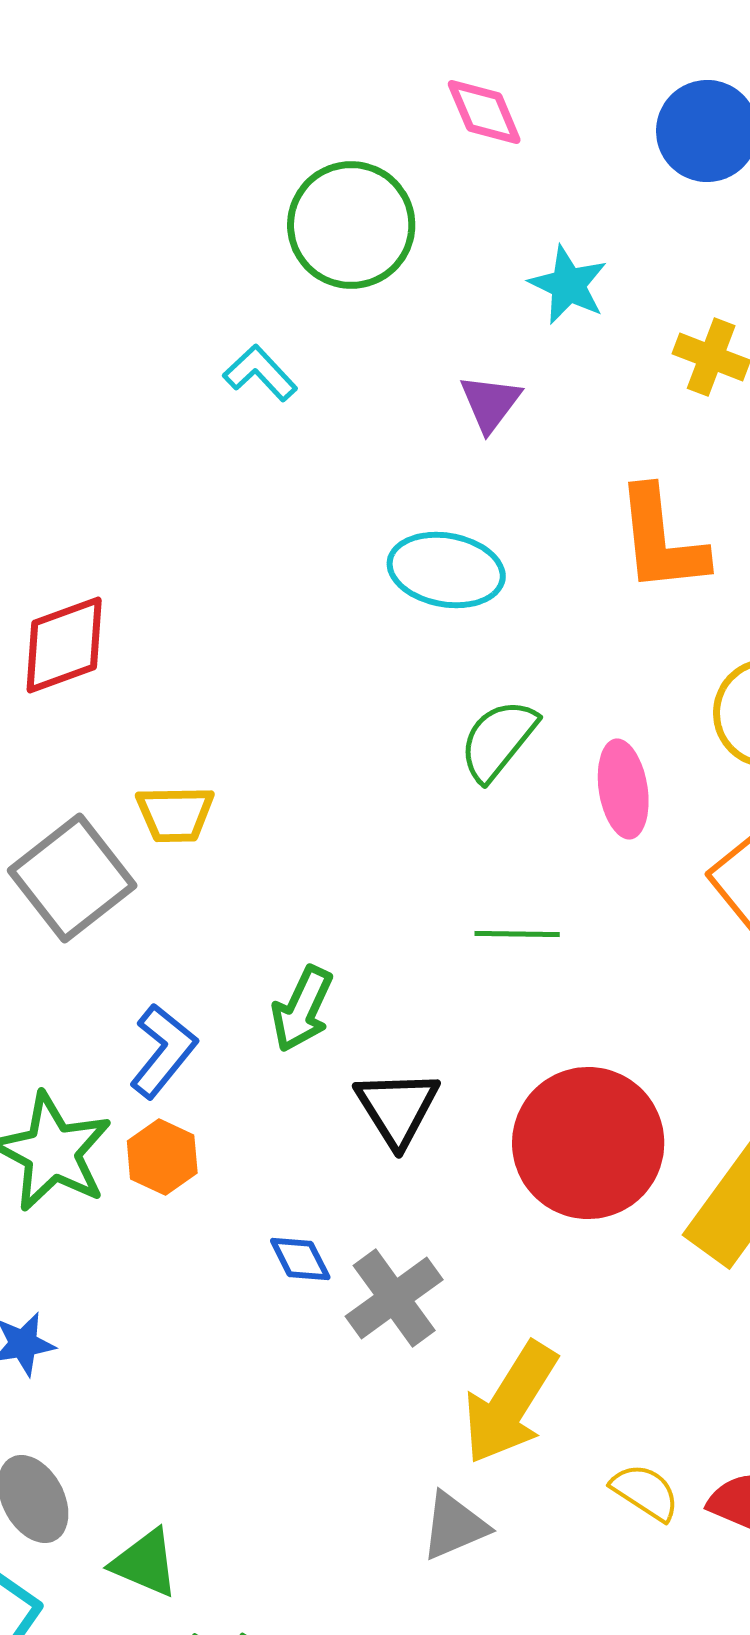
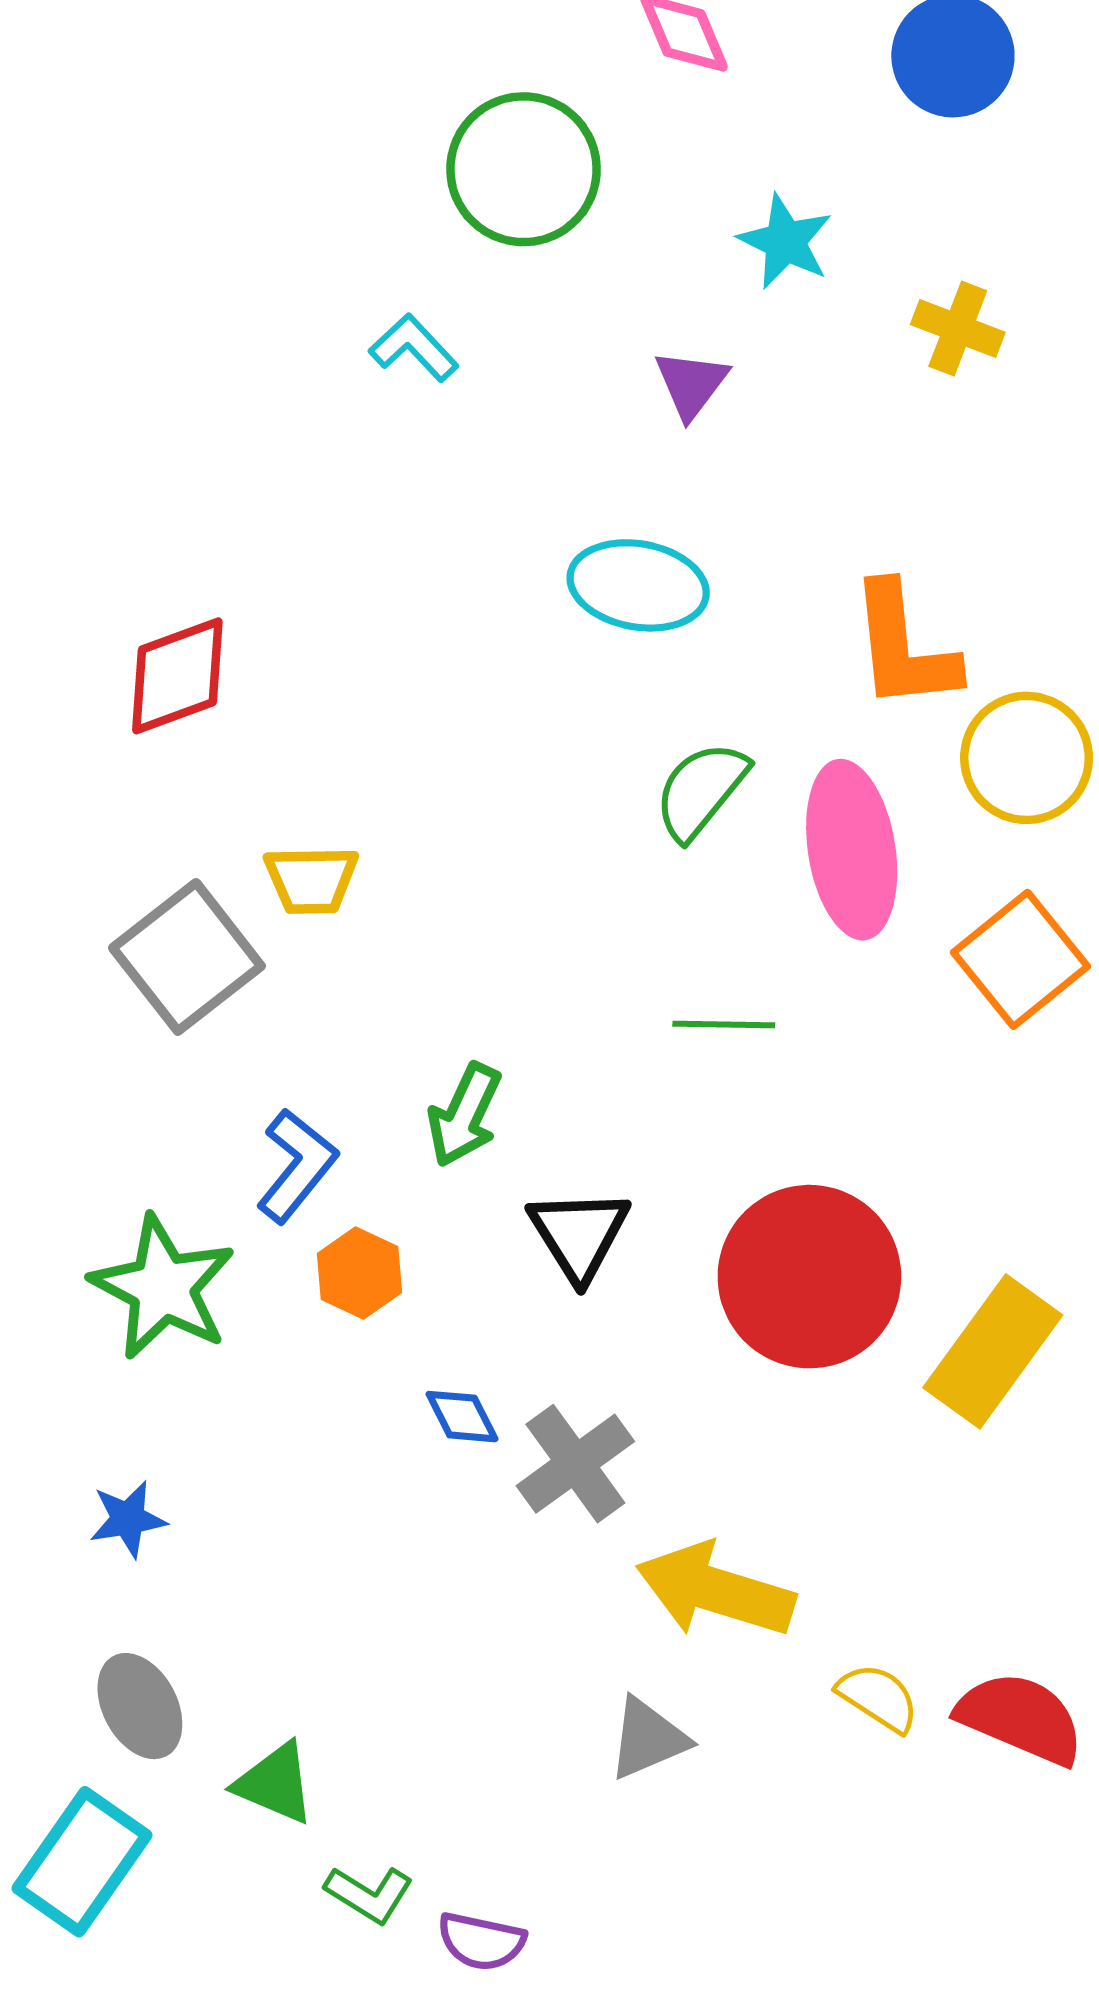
orange L-shape: (661, 540) -> (904, 647), moved
pink ellipse: (623, 789) -> (852, 850), size x1.5
orange hexagon: (162, 1157) -> (359, 1273), moved
yellow arrow: (510, 1403) -> (715, 1590), turned 75

